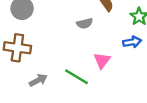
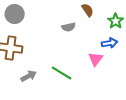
pink triangle: (102, 61) -> (96, 59), moved

